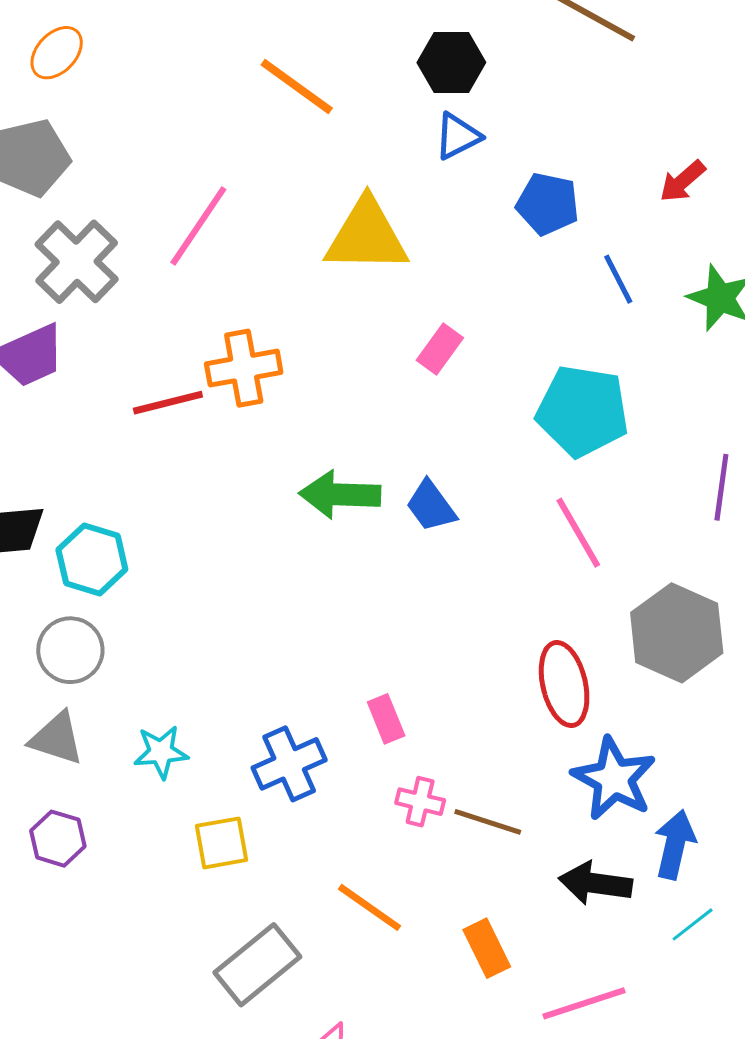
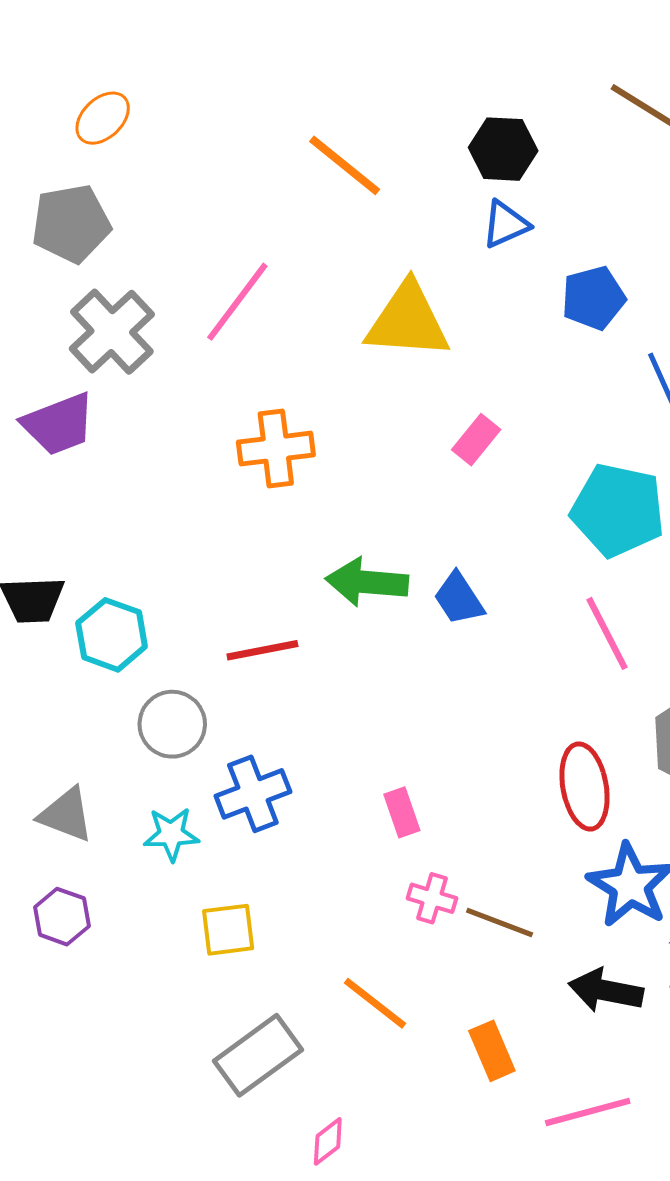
blue pentagon: (548, 204) -> (593, 298), turned -30
red line: (168, 403) -> (262, 650), moved
gray circle: (70, 650) -> (172, 724), moved
blue cross: (289, 764) -> (253, 794), moved

